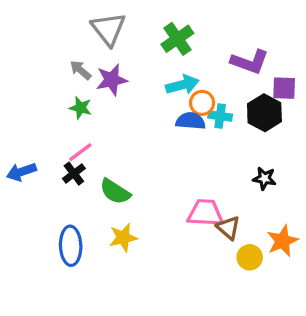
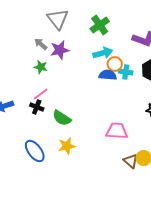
black cross: (74, 174) -> (37, 107), turned -32
brown triangle: (228, 228) -> (131, 161), moved
blue ellipse: (71, 246) -> (35, 151), turned -35

